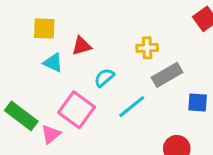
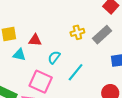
red triangle: (82, 46) -> (35, 40), turned 32
gray rectangle: (167, 75) -> (102, 35), moved

